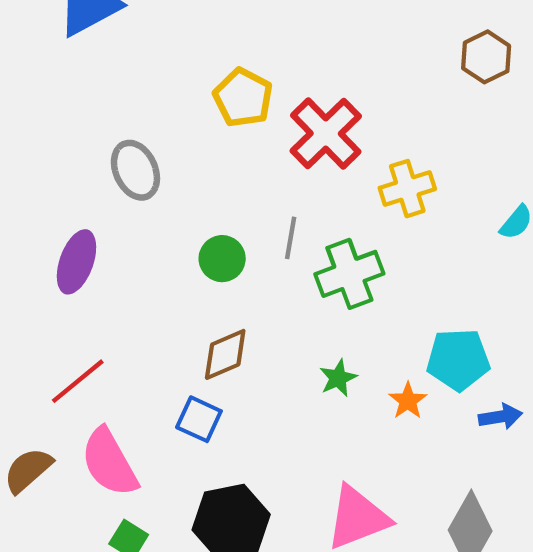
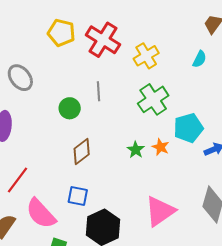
green cross: (349, 274) -> (153, 99), moved
orange star: (408, 401) -> (161, 147), moved
blue square: (199, 419) -> (78, 196), moved

